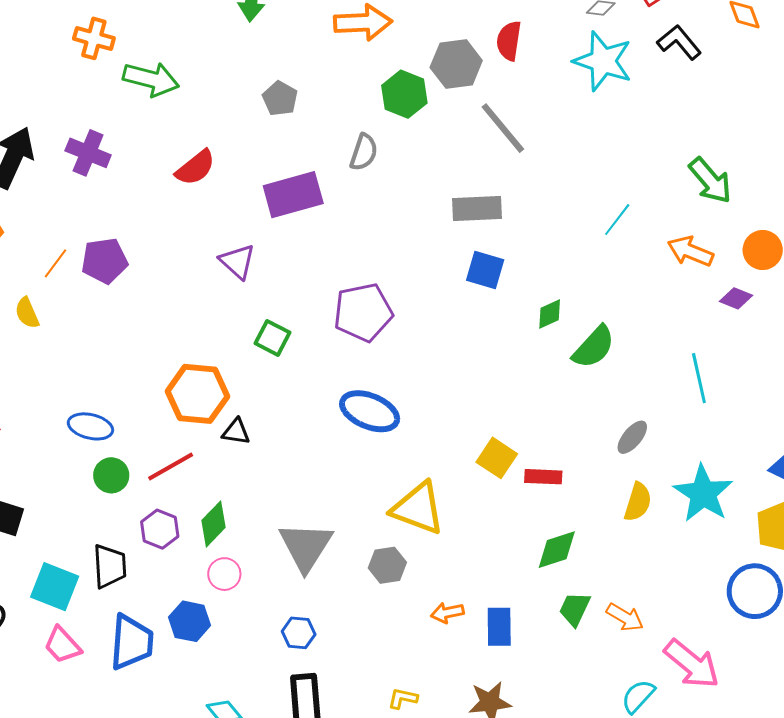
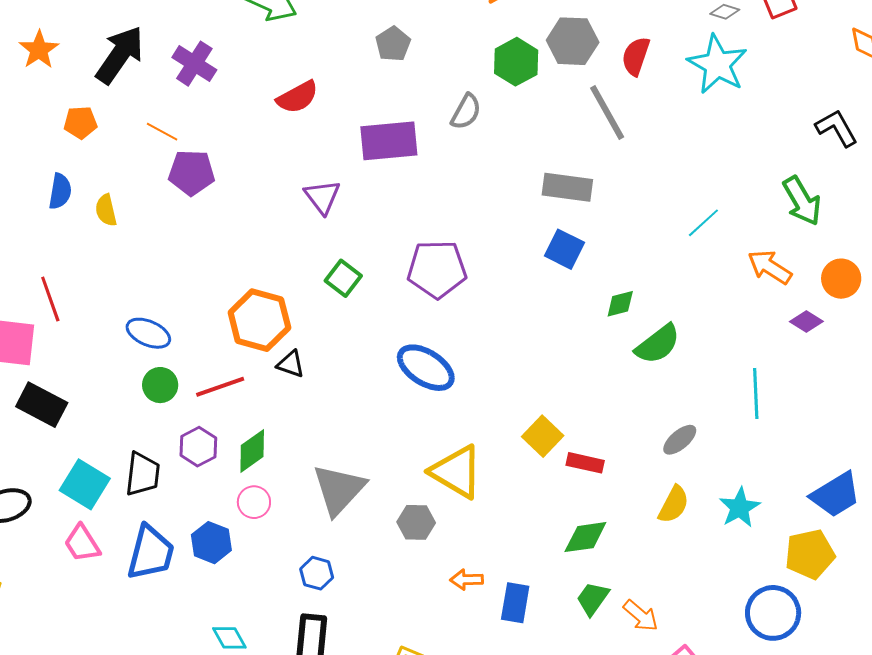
red semicircle: (509, 41) -> (636, 56), moved
black L-shape: (679, 42) -> (837, 128), moved
orange line: (55, 263) -> (162, 132), moved, turned 72
cyan star: (703, 493) -> (740, 508), size x0.7

